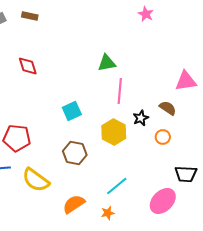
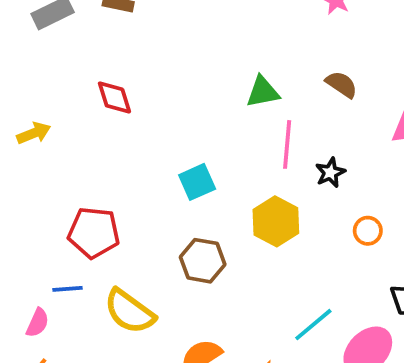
brown semicircle: (168, 108) -> (342, 84), moved
black star: (141, 118) -> (330, 173), moved
cyan line: (117, 186) -> (313, 325), moved

